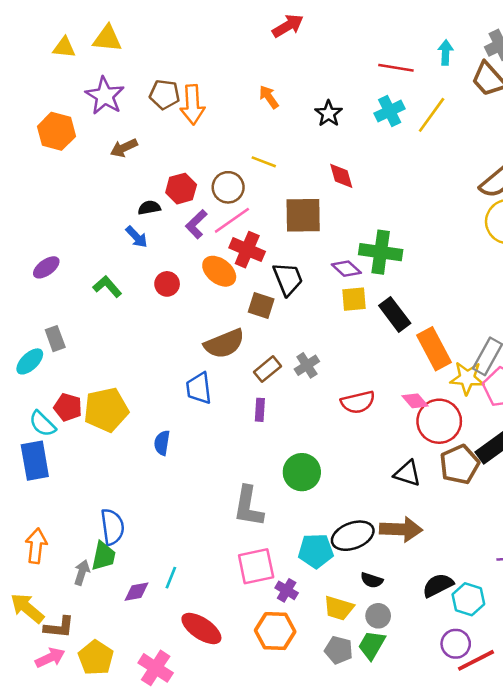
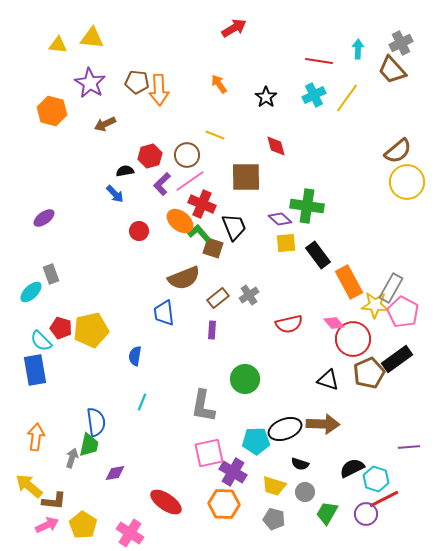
green L-shape: (107, 286) -> (199, 233), moved
cyan line: (171, 578) -> (142, 402), moved
purple cross: (287, 590) -> (233, 472), size x1.5
green trapezoid: (372, 645) -> (327, 513), moved
red line: (476, 660) -> (384, 499), moved

